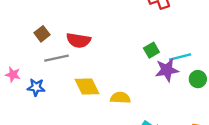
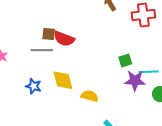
brown square: (42, 34) -> (49, 34), moved, turned 32
blue star: (36, 87) -> (33, 86), moved

